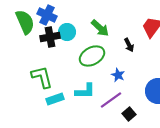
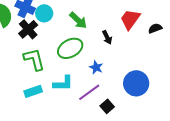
cyan circle: (67, 32) -> (44, 13), moved
black cross: (50, 37) -> (28, 29), turned -30
green L-shape: (42, 77) -> (34, 59), moved

